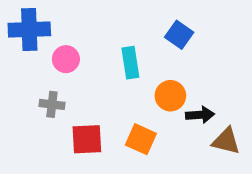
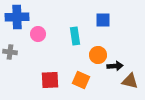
blue square: (179, 35) -> (103, 20), turned -35
gray cross: (52, 104) -> (10, 52), moved

